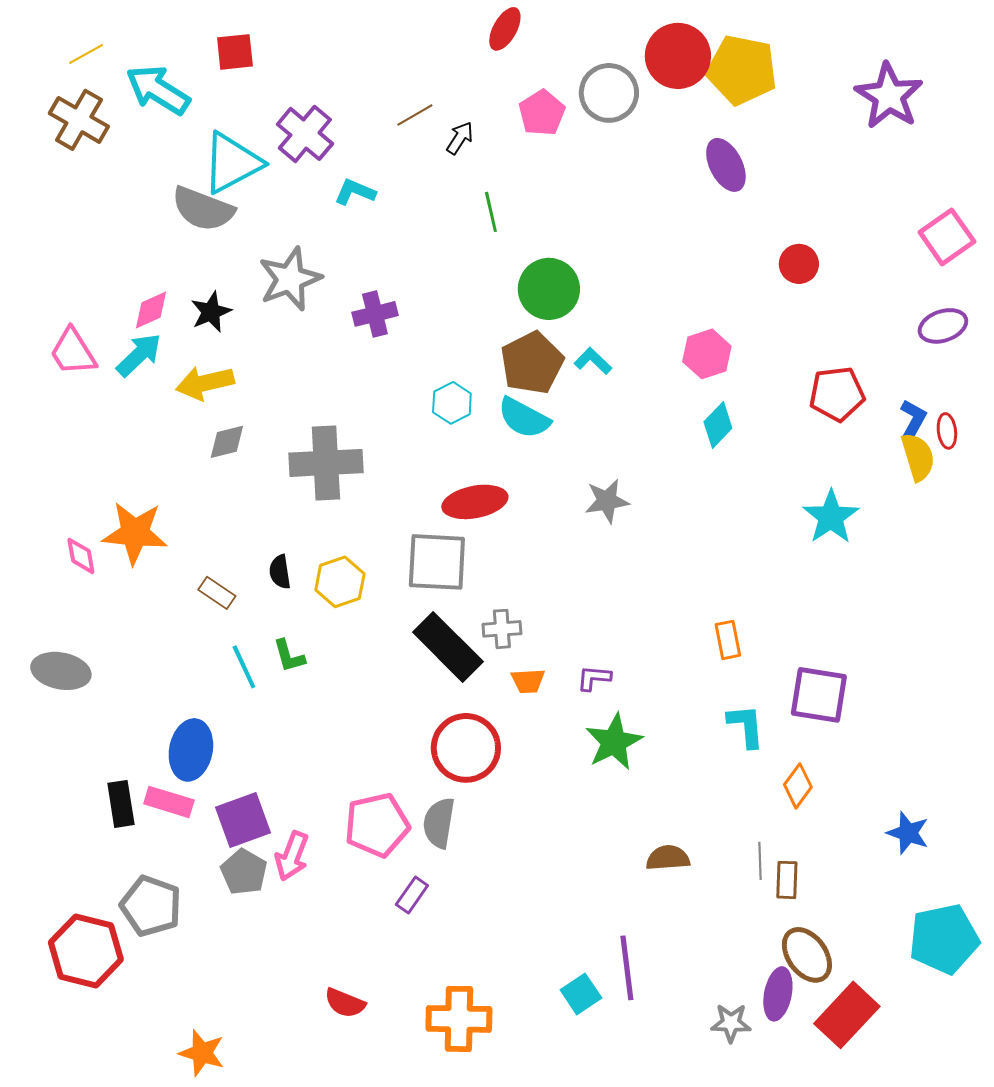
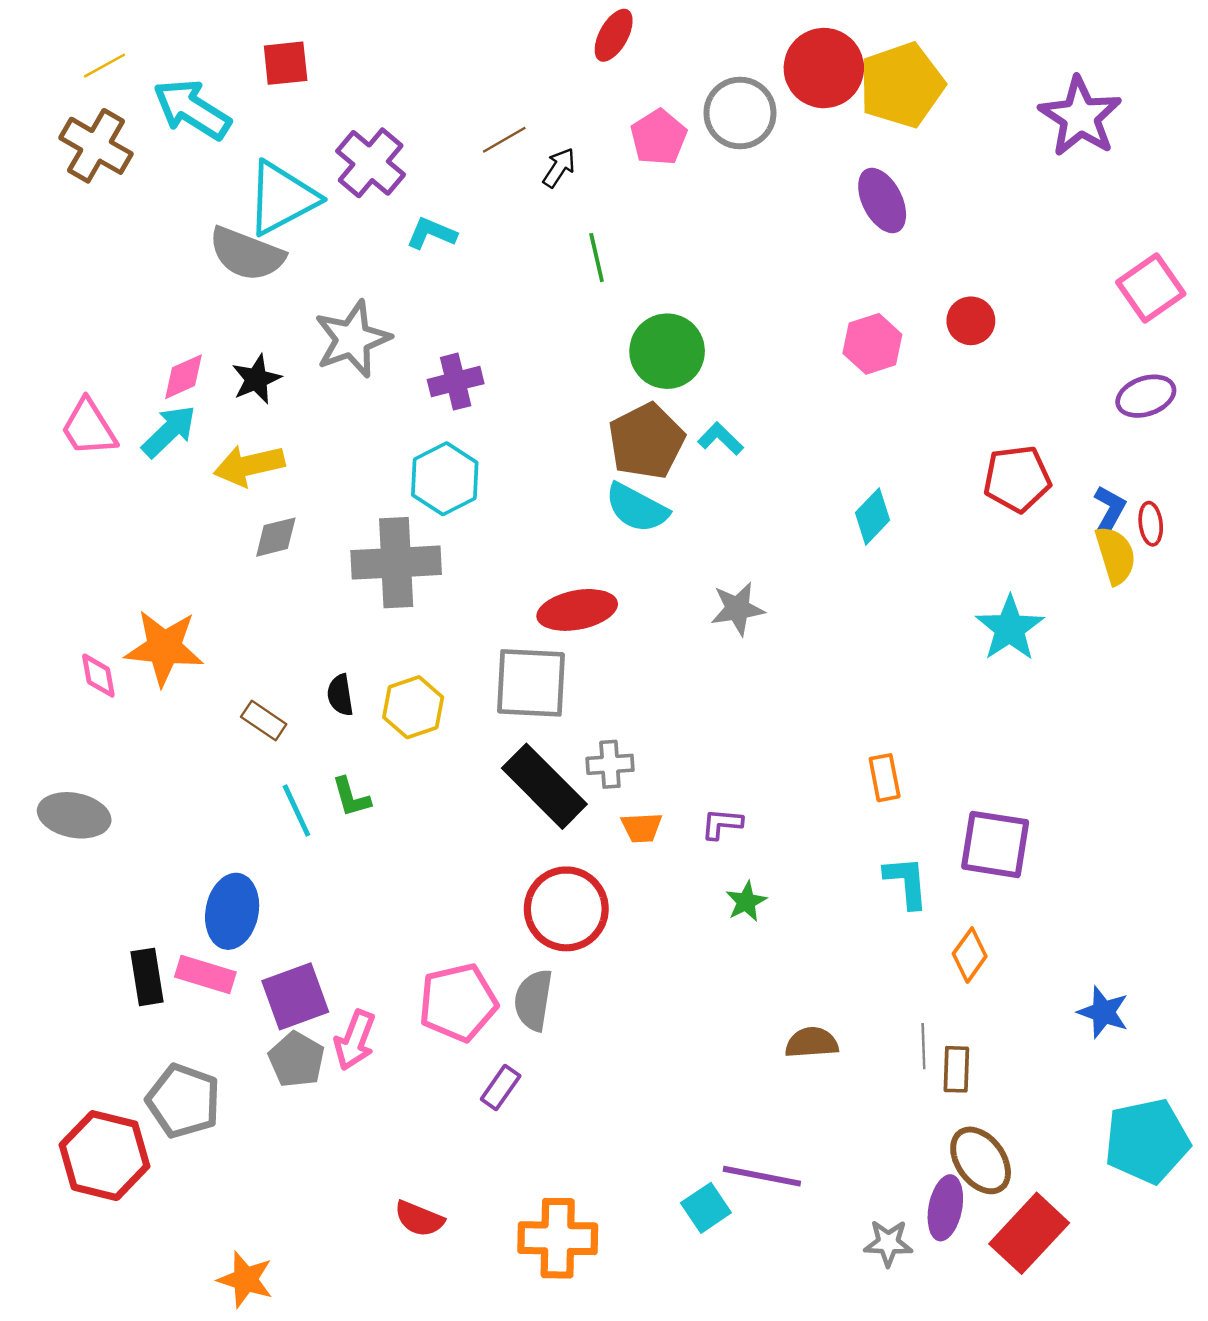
yellow pentagon: (742, 70) -> (902, 85), turned -30
pink hexagon: (707, 354) -> (872, 344), moved
cyan hexagon: (452, 403) -> (445, 479), moved, size x1.4
green star: (614, 742) -> (746, 902), size x0.6
purple line: (627, 968) -> (762, 1176), turned -72

